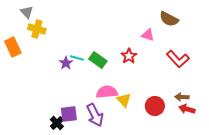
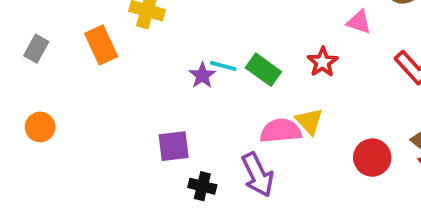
yellow triangle: (124, 100) -> (309, 121), moved
purple square: (69, 114) -> (174, 146), moved
black cross: (57, 123) -> (202, 186), moved, turned -32

